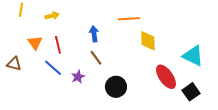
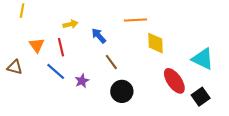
yellow arrow: (52, 16) -> (70, 24), moved
blue arrow: (94, 34) -> (99, 36), turned -35
brown line: (96, 58) -> (111, 62), moved

